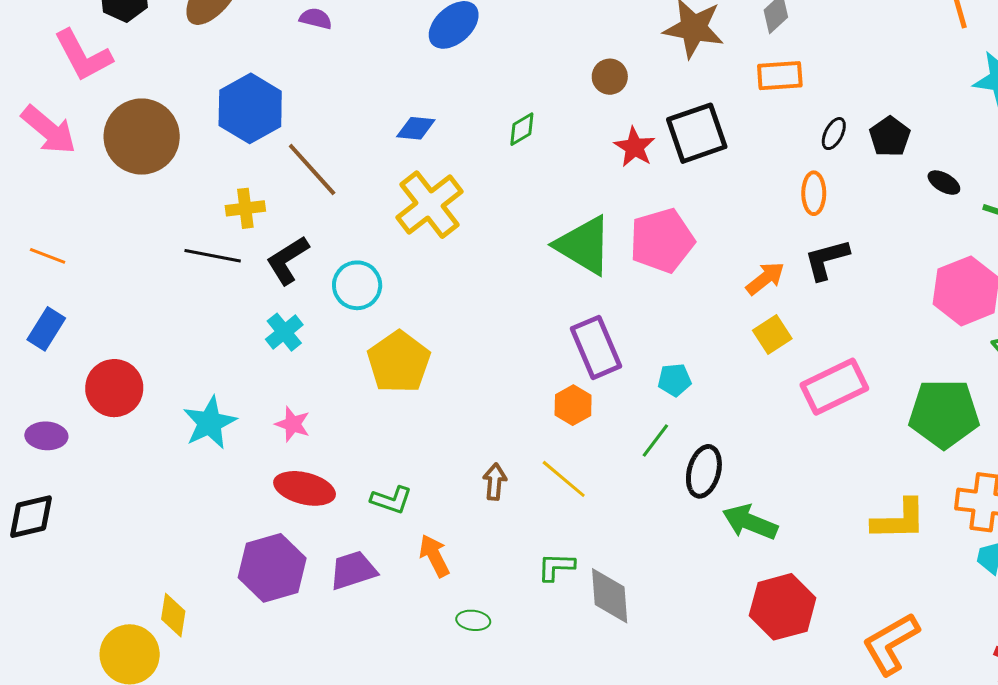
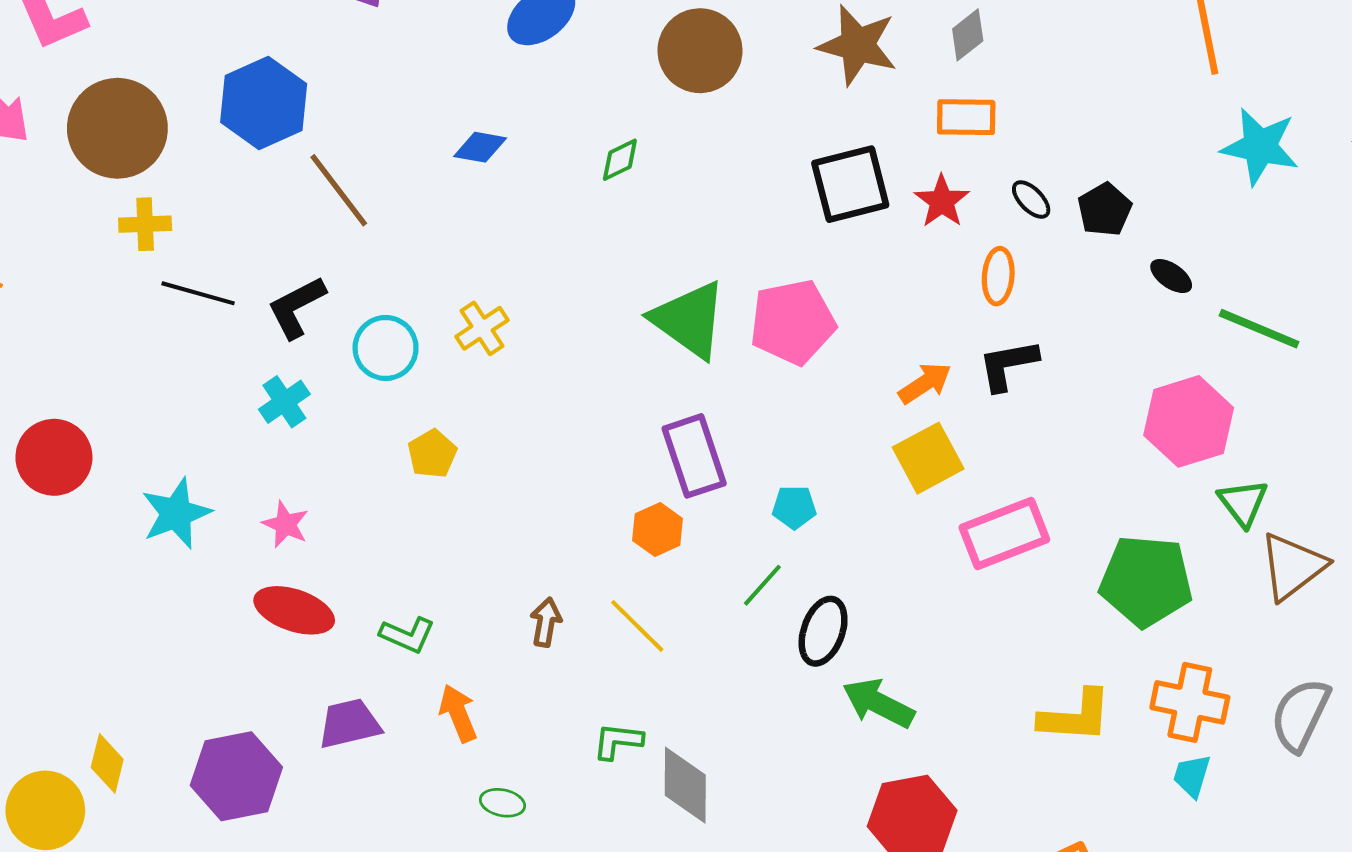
brown circle: (610, 77) -> (700, 51), moved, size x1.8
black ellipse: (834, 134) -> (1031, 200), turned -76
red star: (635, 147) -> (942, 201), moved
yellow cross: (429, 205) -> (482, 328), moved, size x0.6
yellow cross: (245, 208) -> (145, 224), moved
yellow square: (772, 335) -> (928, 458), size x1.4
yellow pentagon: (399, 362) -> (432, 454), size x0.6
purple hexagon: (272, 568) -> (236, 776), moved

